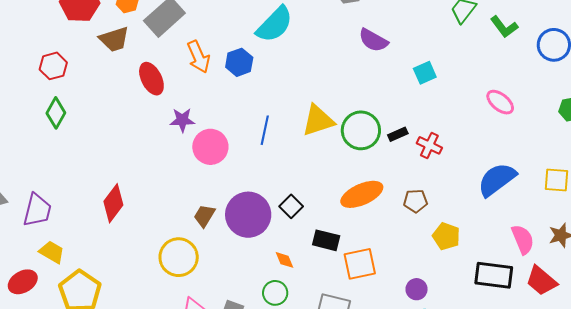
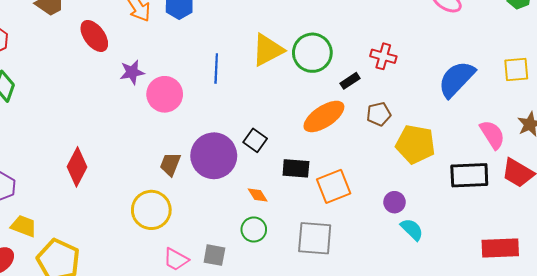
black rectangle: (398, 134) -> (350, 81), moved
yellow pentagon: (446, 236) -> (415, 144), size x1.4

